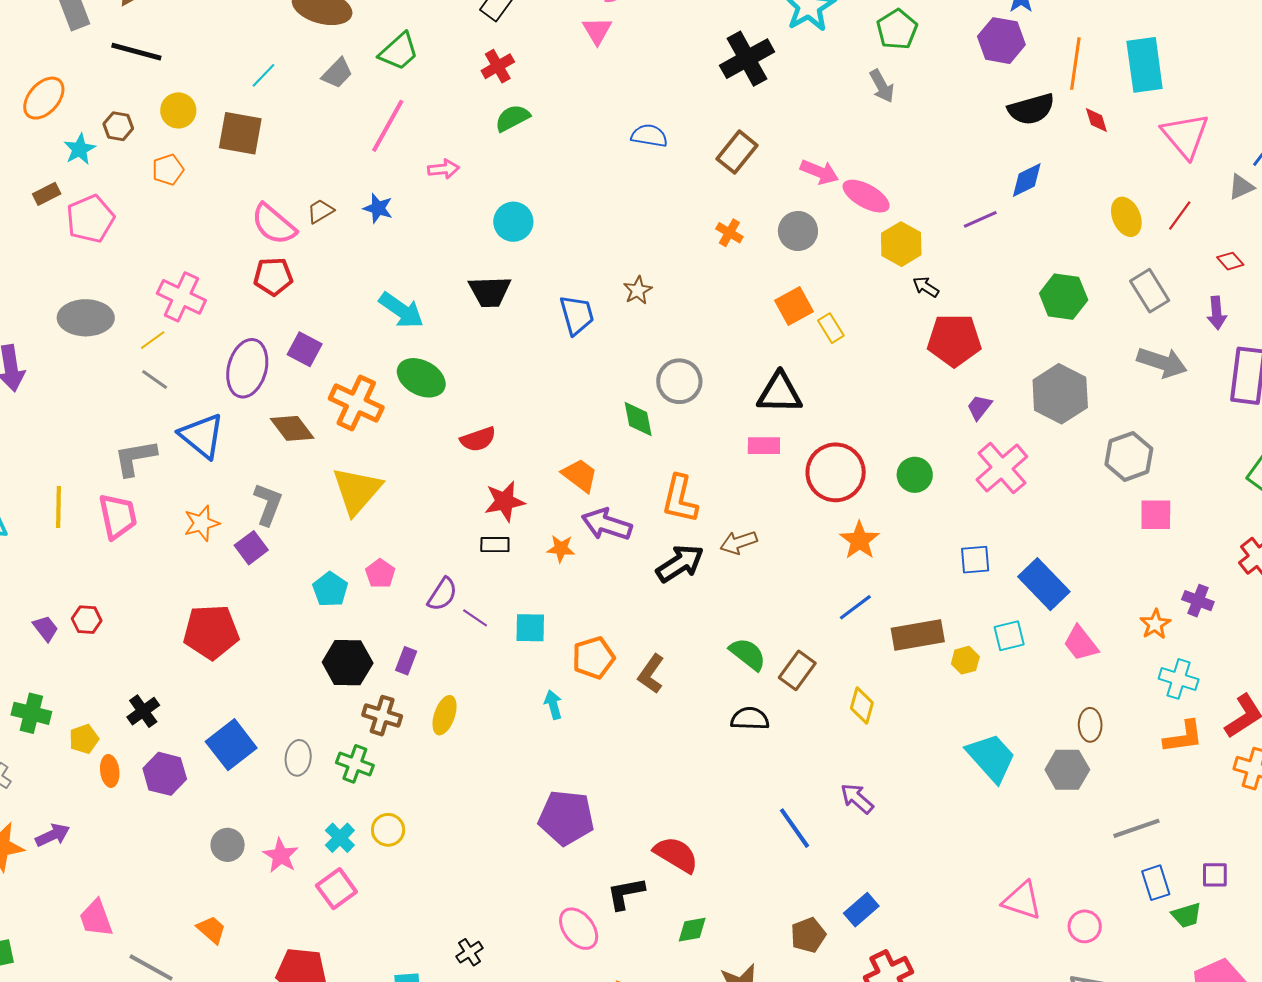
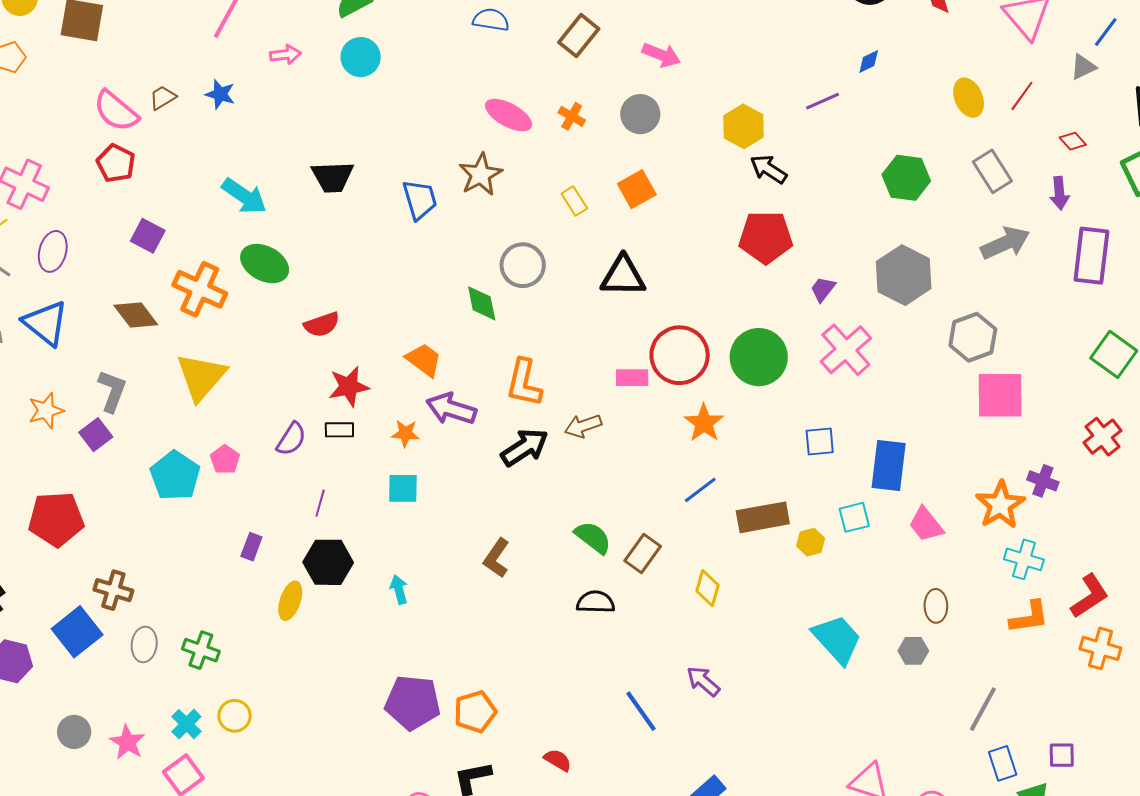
blue diamond: (1027, 180) -> (869, 62), size x0.7
pink ellipse: (866, 196) -> (509, 115), moved
cyan circle: (513, 222) -> (361, 57), moved
red pentagon: (273, 276) -> (116, 163), turned 30
black arrow: (926, 287) -> (768, 169), size x1.4
brown star: (638, 290) -> (480, 175), size x1.5
yellow rectangle: (831, 328) -> (574, 201), moved
red pentagon: (954, 340) -> (766, 237), moved
gray arrow: (1162, 362) -> (1005, 243), turned -42
purple ellipse: (247, 368) -> (53, 251), moved, size x0.7
pink rectangle: (764, 446) -> (632, 378), moved
green circle: (915, 475) -> (759, 357), size x1.6
pink square: (1156, 515) -> (1000, 395), size x1.5
blue rectangle: (1044, 584) -> (889, 466), turned 51
cyan pentagon: (330, 589) -> (175, 476), size x1.4
purple semicircle: (442, 594) -> (291, 439), moved
purple line: (475, 618) -> (320, 503), turned 72
orange star: (1155, 624) -> (1000, 505), size x1.6
cyan square: (530, 628) -> (403, 488), moved
orange pentagon: (593, 658) -> (475, 712), moved
black hexagon: (348, 663) -> (328, 562), moved
brown cross: (382, 716) -> (113, 590), moved
gray hexagon: (1067, 770) -> (913, 651), size x0.7
gray line: (1136, 828) -> (983, 709), turned -42
red semicircle: (676, 855) -> (558, 760), moved, size x0.6

